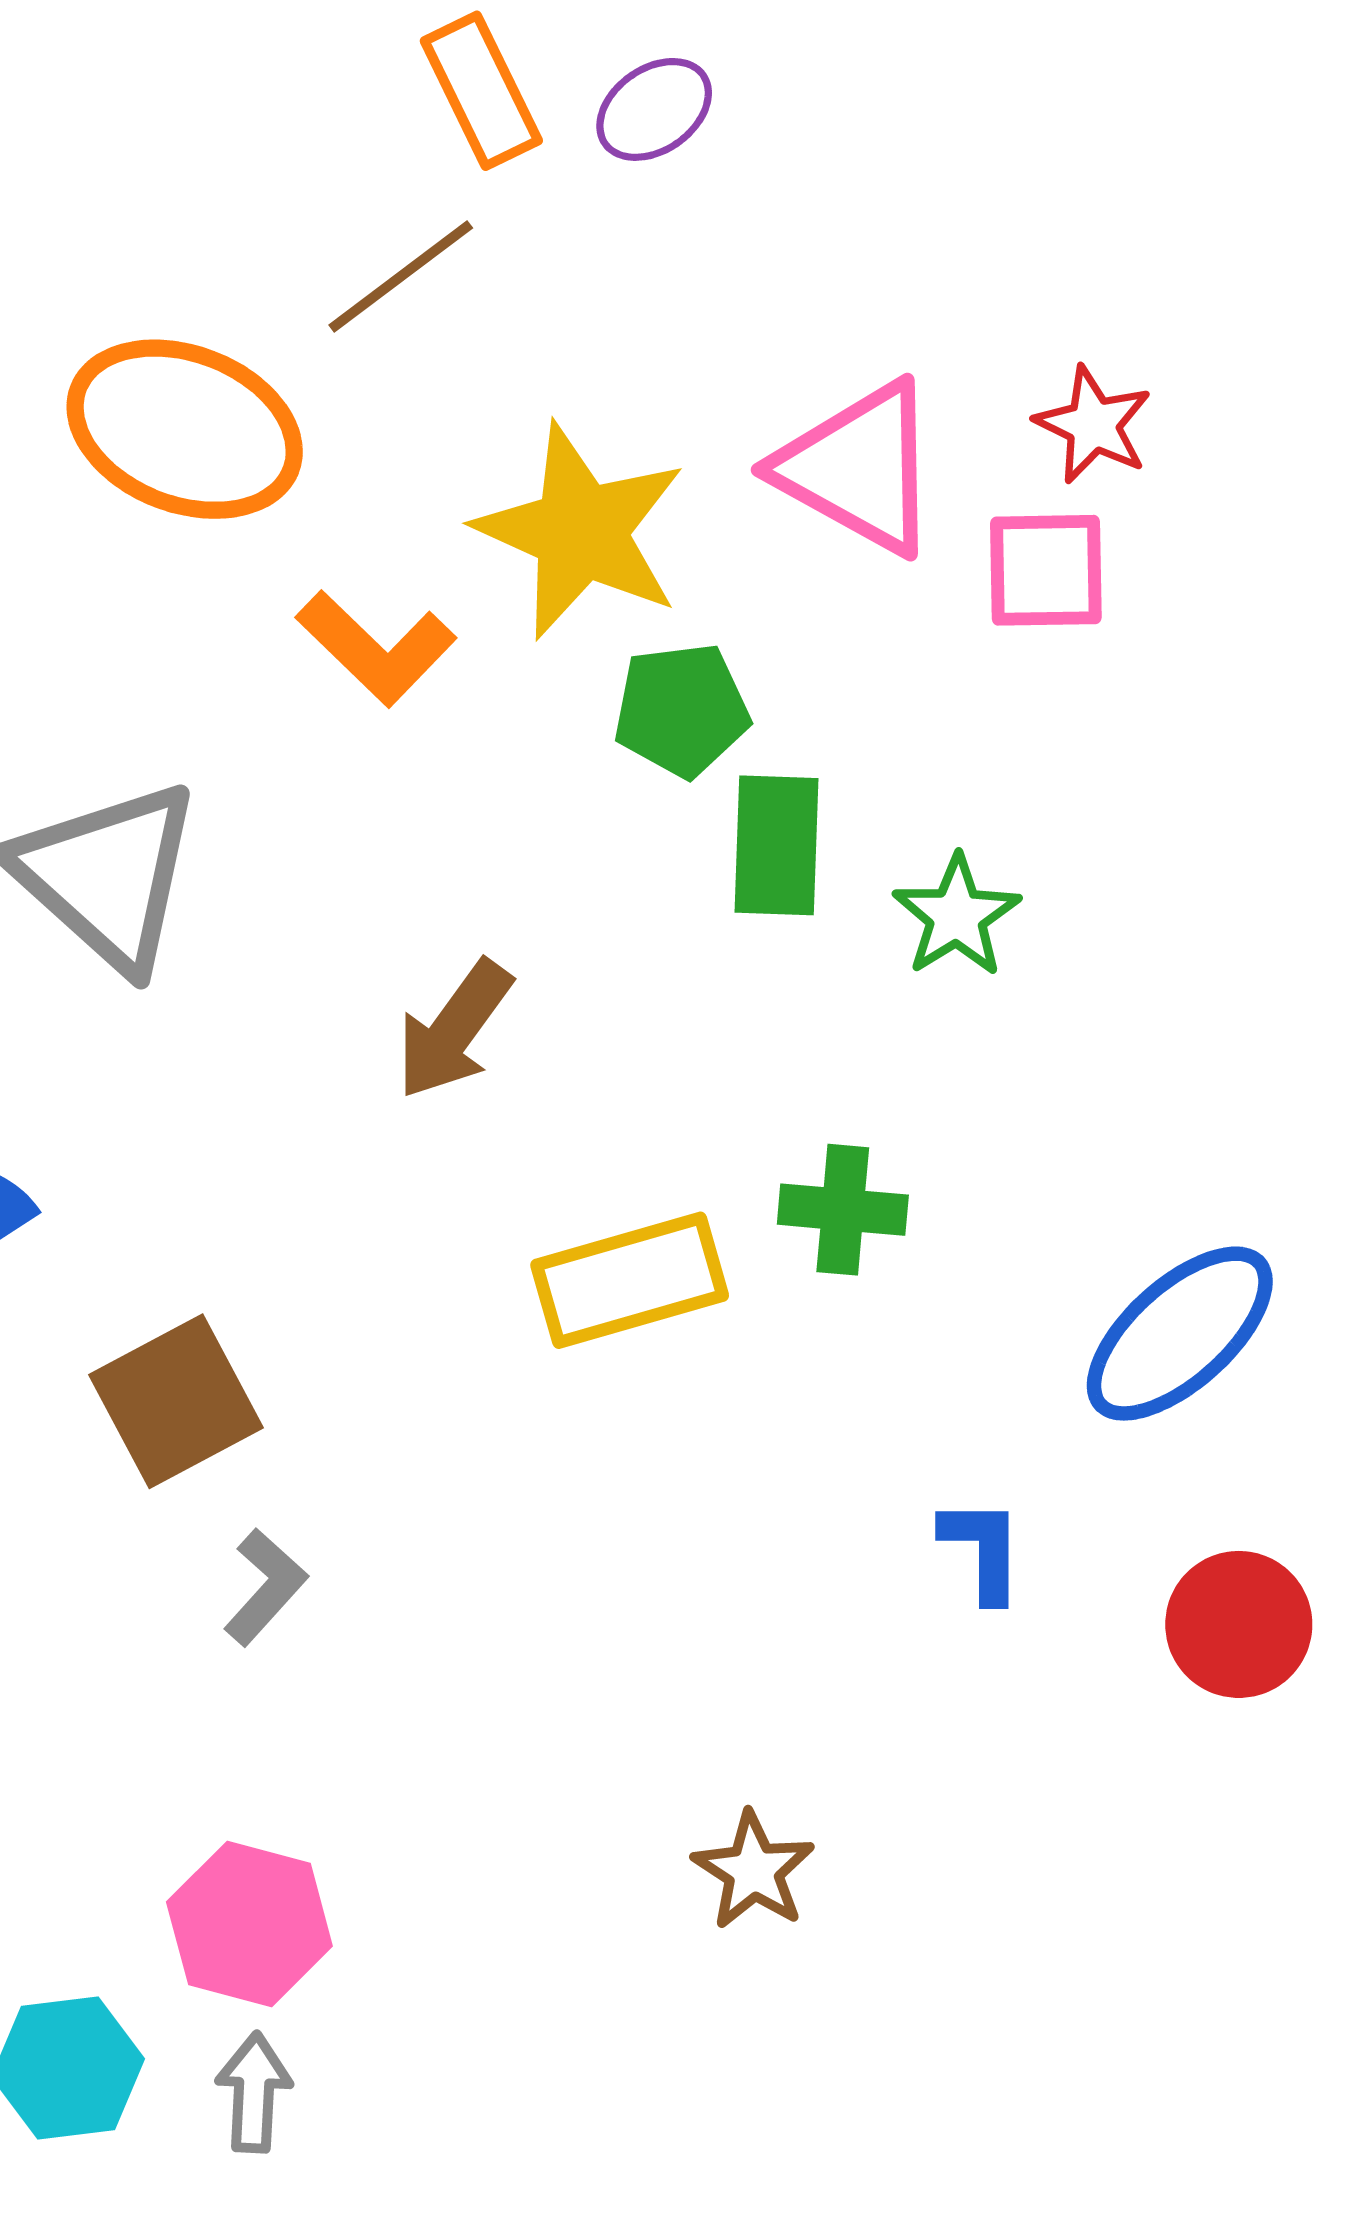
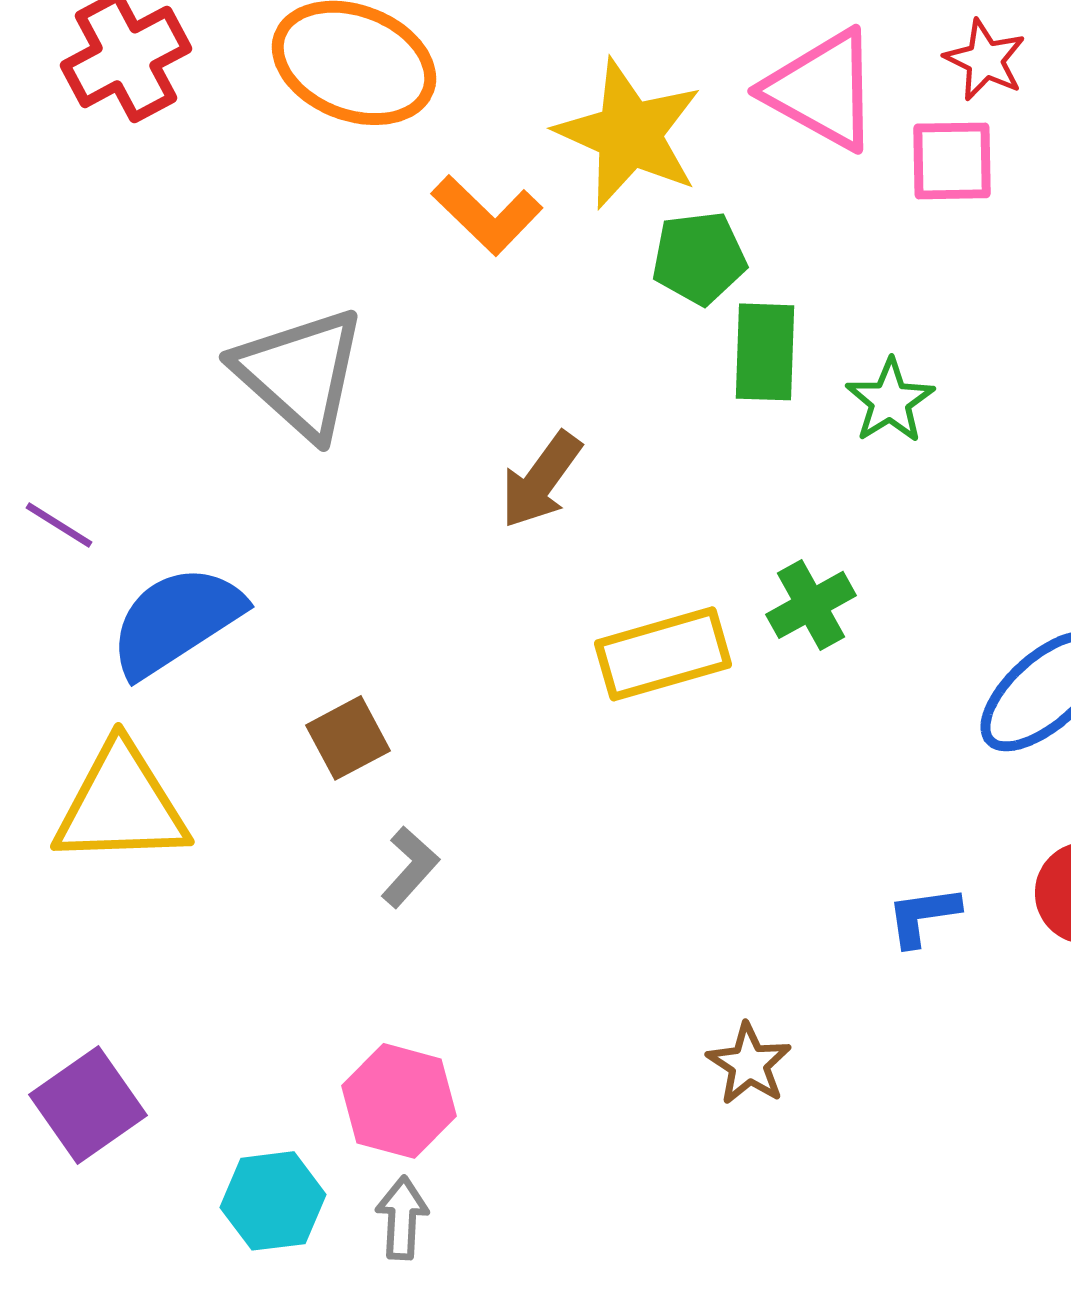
green cross: (843, 1210) -> (811, 605), turned -34
brown square: (176, 1401) -> (348, 738), size x0.7
blue L-shape: (982, 1550) -> (923, 916), moved, turned -98

